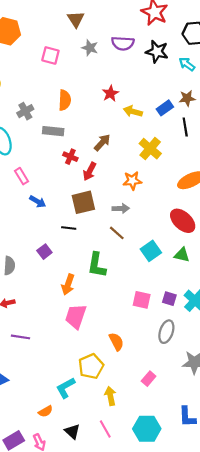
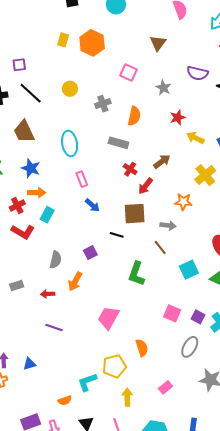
gray star: (90, 48) -> (163, 88), moved
gray cross: (25, 111) -> (103, 104), moved
orange arrow: (68, 284) -> (75, 281), moved

